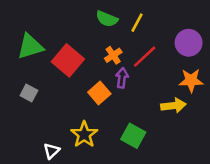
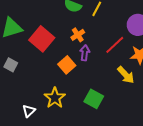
red line: (145, 57) -> (115, 45), moved
yellow arrow: (173, 106) -> (126, 75), turned 54

